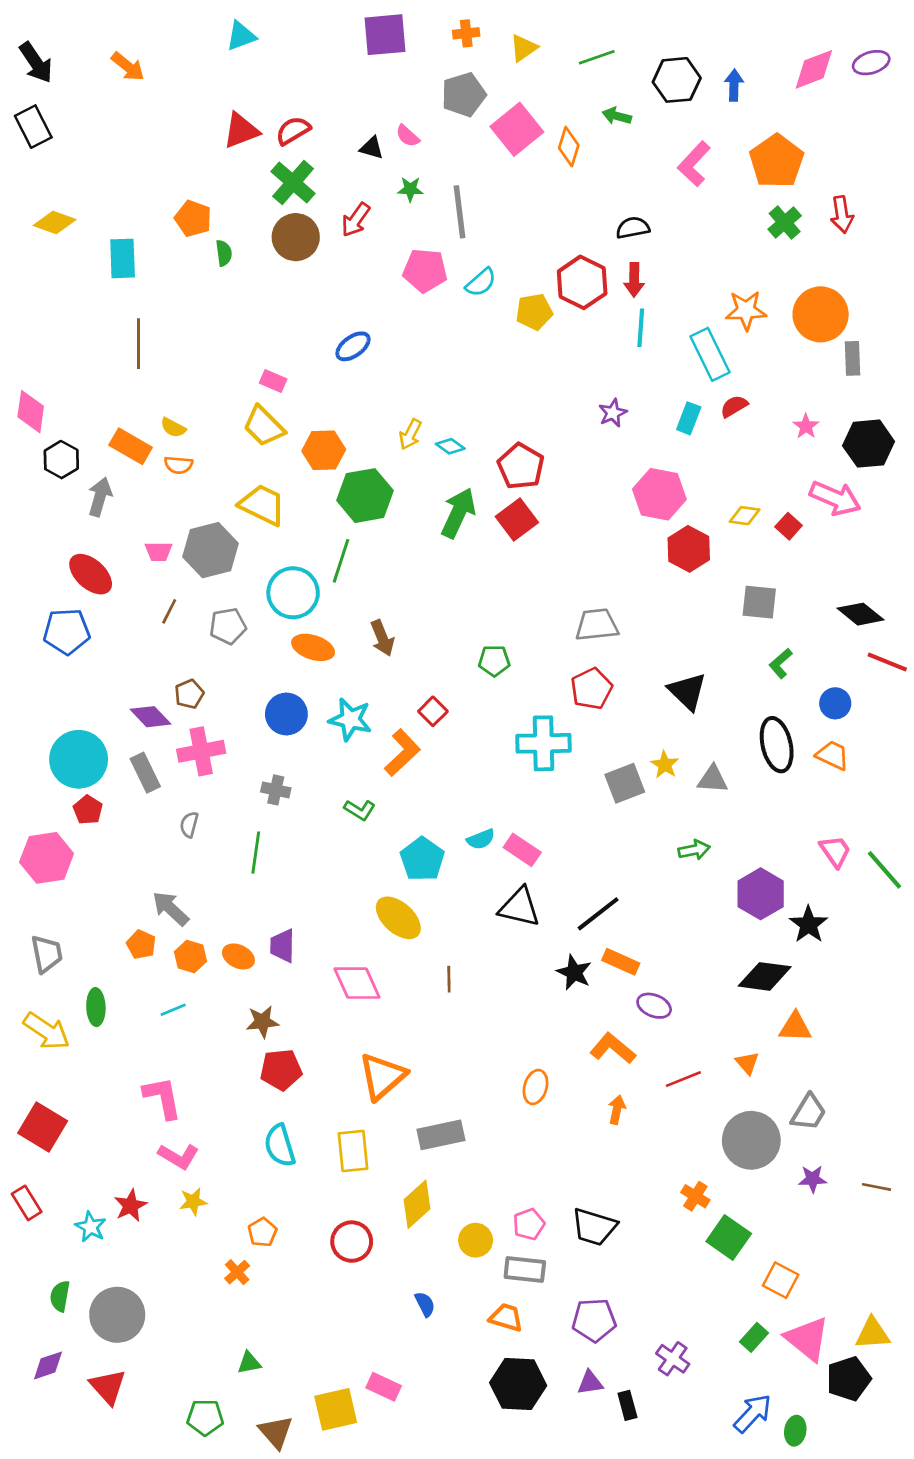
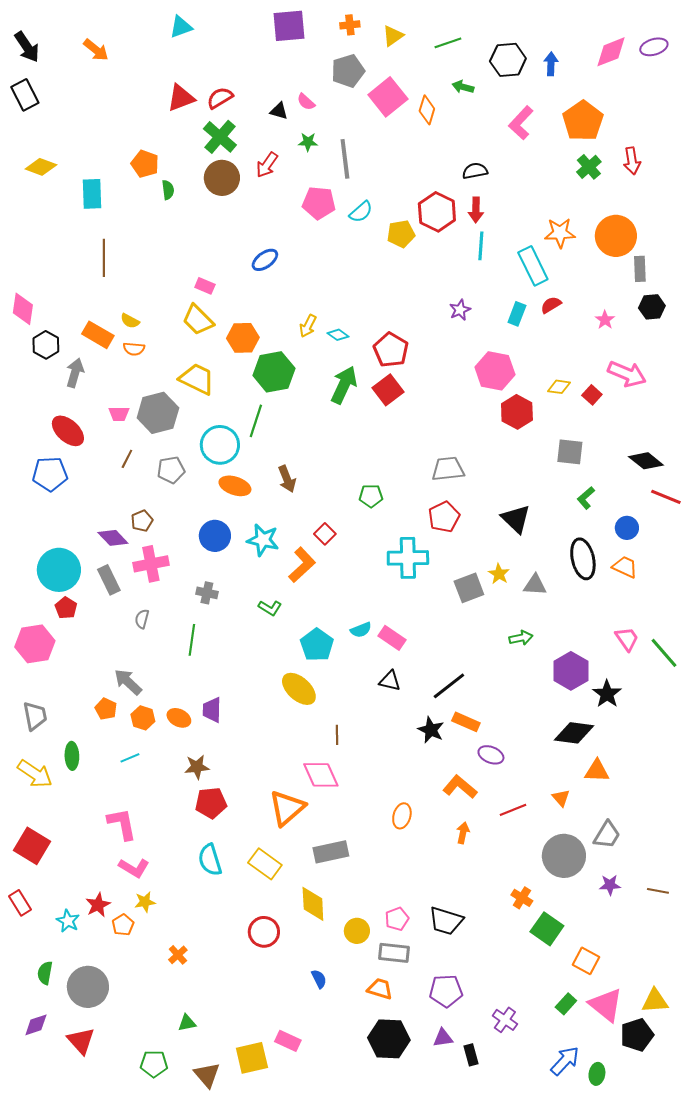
black hexagon: (869, 444) -> (652, 307), moved, size x0.7
black triangle: (520, 907) -> (390, 681), size x0.7
pink diamond: (357, 983) -> (321, 775), moved
yellow rectangle: (353, 1151) -> (265, 864), turned -48
yellow diamond: (417, 1204) -> (313, 904), turned -51
orange pentagon: (262, 1232) -> (123, 925), moved

